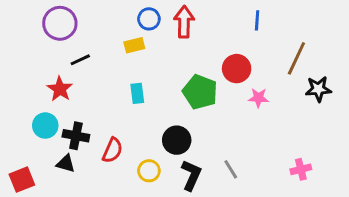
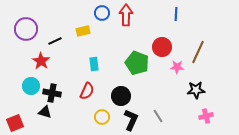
purple circle: (60, 23) -> (26, 29), moved
yellow rectangle: (134, 45) -> (83, 31), moved
brown line: (296, 58) -> (198, 52), moved
black star: (318, 89) -> (196, 90), moved
red semicircle: (112, 150) -> (87, 91), moved

